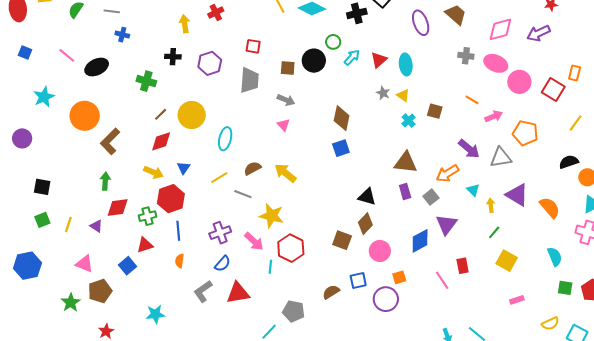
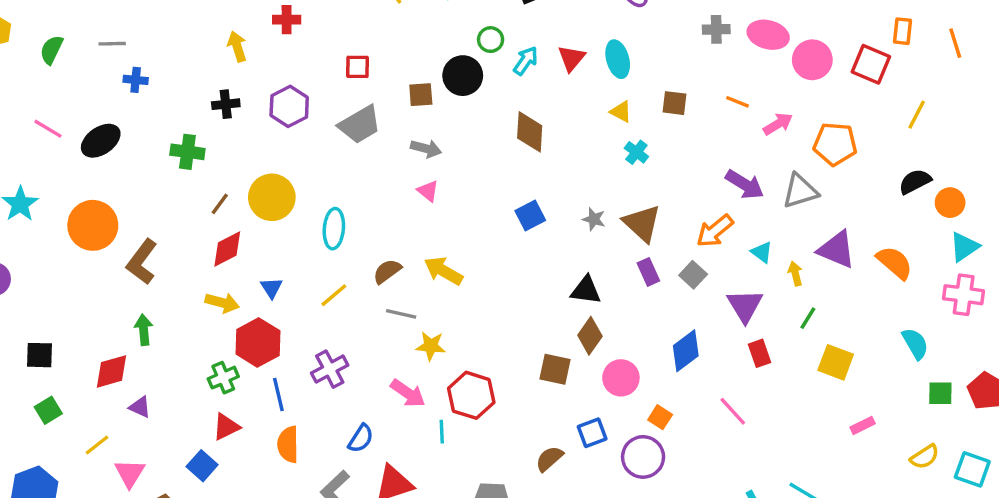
red cross: (216, 12) -> (287, 20), turned 35
gray trapezoid: (249, 80) -> (360, 125), turned 64
gray star: (383, 93) -> (594, 219), moved
brown square: (435, 111) -> (674, 103), moved
brown diamond: (342, 118) -> (530, 132), moved
brown triangle: (406, 162) -> (642, 223), turned 45
gray line: (243, 194) -> (401, 314), moved
red diamond: (118, 207) -> (112, 371), moved
yellow star: (272, 216) -> (431, 346), size x0.7
yellow line: (68, 224) -> (97, 445), moved, turned 42
purple triangle: (446, 224) -> (745, 306), moved
purple cross: (220, 233) -> (330, 369), moved
orange semicircle: (180, 261) -> (288, 444), size x1.5
pink triangle: (84, 264) -> (130, 473), turned 48
red rectangle: (463, 266) -> (759, 353), moved
orange square: (399, 277) -> (660, 417), turned -32

